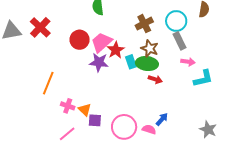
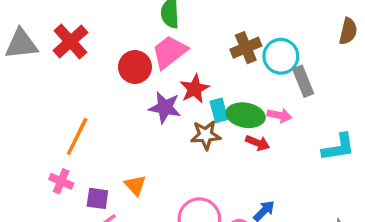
cyan circle: (176, 21) -> (281, 56), moved
pink trapezoid: (102, 42) -> (170, 52), moved
brown star: (150, 48) -> (206, 135), moved, turned -30
pink arrow: (188, 62) -> (279, 115), moved
pink cross: (68, 106) -> (61, 181), moved
purple square: (95, 120) -> (97, 198), moved

